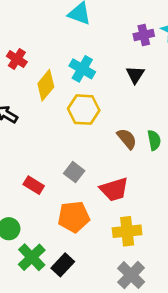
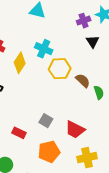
black triangle: (135, 75) -> (93, 42), moved
yellow hexagon: (84, 110) -> (60, 69), moved
brown semicircle: (127, 139) -> (83, 81), moved
red trapezoid: (114, 189) -> (75, 130), turned 50

